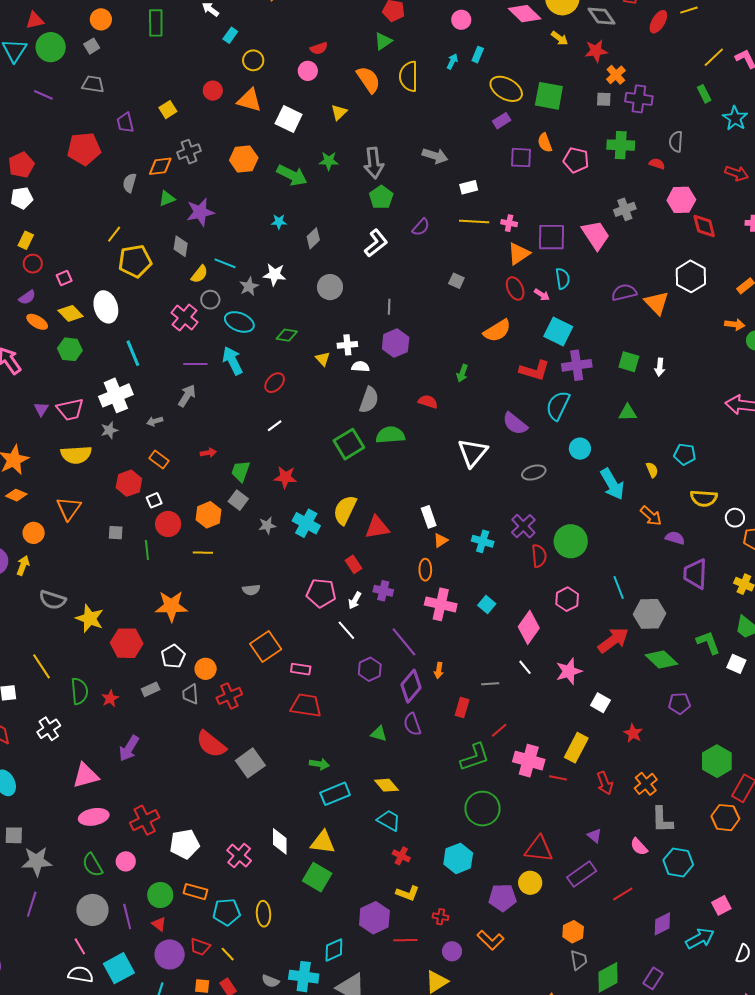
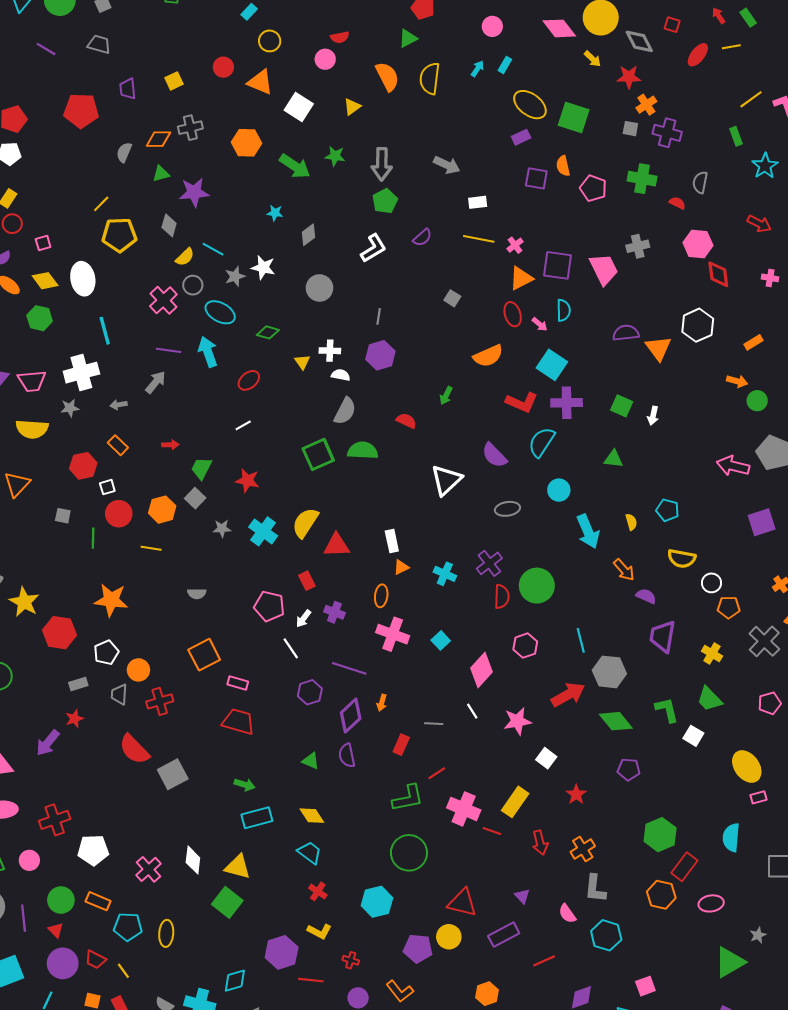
pink cross: (509, 223) -> (515, 245), turned 35
purple line: (404, 642) -> (349, 668), turned -40
red star: (110, 699) -> (74, 719), moved

